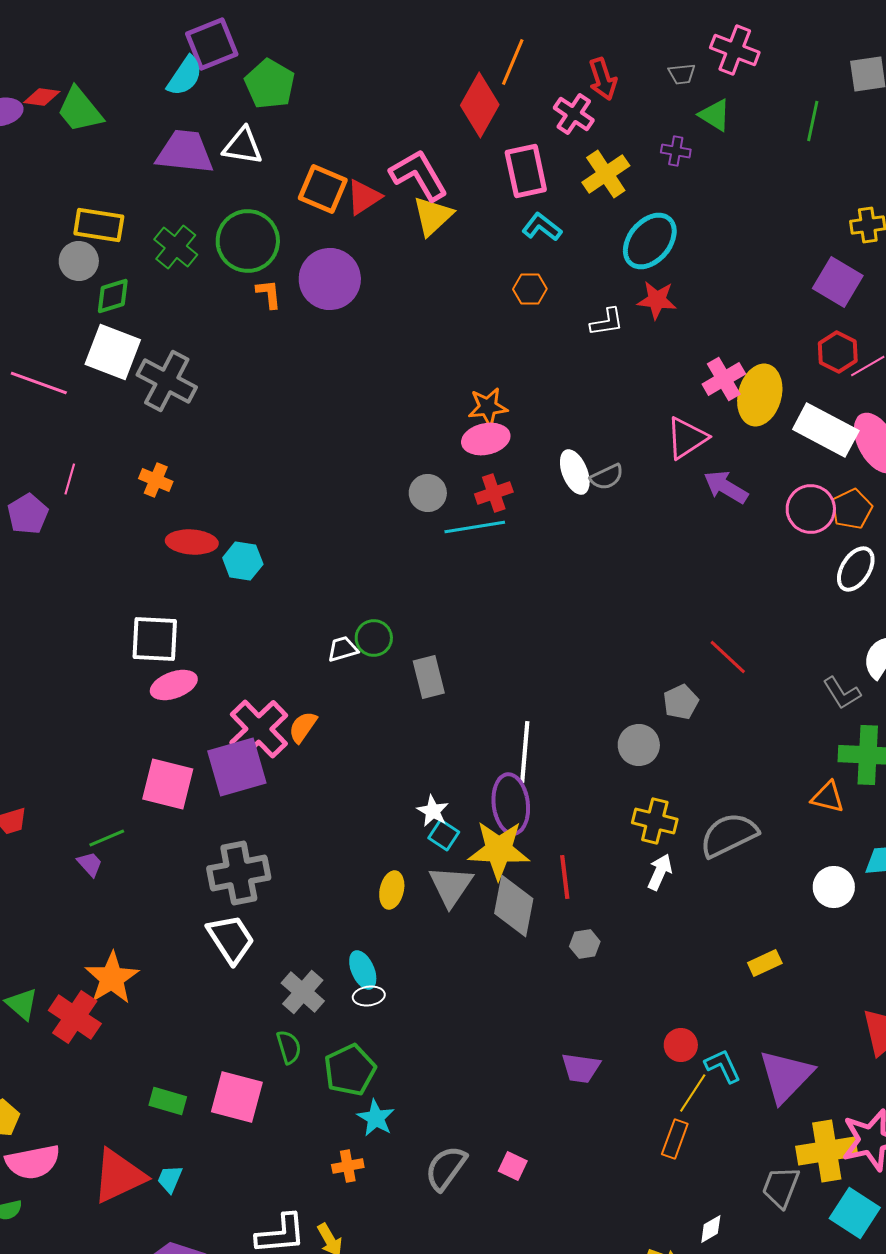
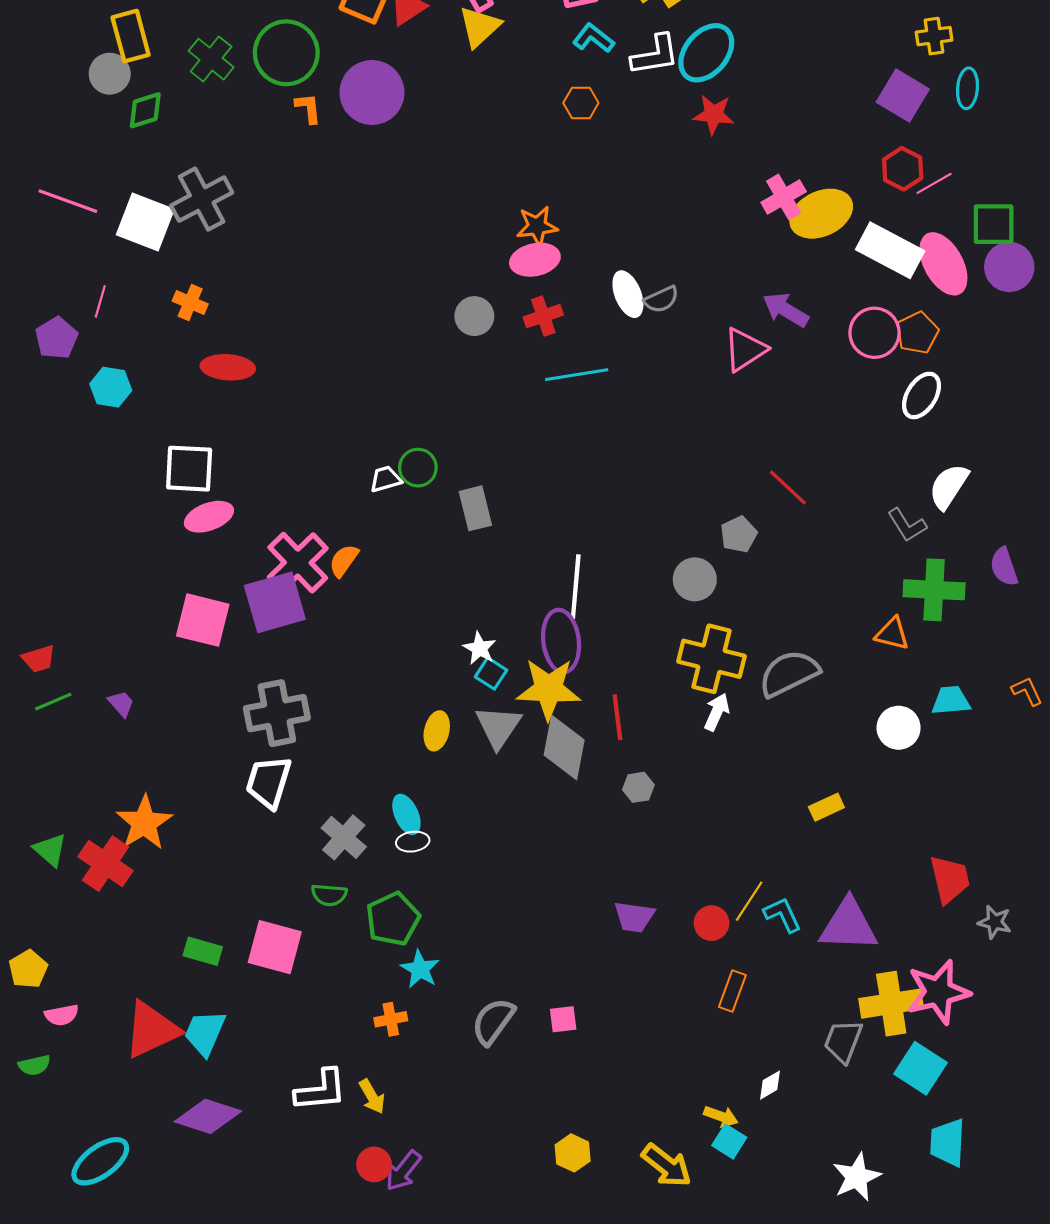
yellow rectangle: (99, 225) -> (131, 36), turned 66
white L-shape: (607, 322) -> (655, 55), moved, size x1.4
white square: (113, 352) -> (145, 222), moved
gray cross: (167, 381) -> (202, 199), turned 34
yellow ellipse: (760, 395) -> (821, 214), turned 50
pink triangle: (687, 438) -> (745, 350), moved
cyan line: (475, 527) -> (577, 375), moved
cyan hexagon: (243, 561) -> (111, 387), moved
yellow cross: (655, 821) -> (712, 659), size x1.4
green line: (107, 838) -> (53, 702), moved
white trapezoid: (231, 939) -> (269, 782), turned -130
red circle: (681, 1045) -> (712, 923), moved
green semicircle: (289, 1047) -> (329, 895), turned 112
purple triangle: (786, 1076) -> (848, 925), turned 48
yellow line: (693, 1093) -> (749, 901), moved
pink semicircle: (33, 1162) -> (62, 1015), size x0.6
pink square: (513, 1166) -> (563, 1019), turned -32
cyan trapezoid: (170, 1179) -> (205, 1033), size x1.6

